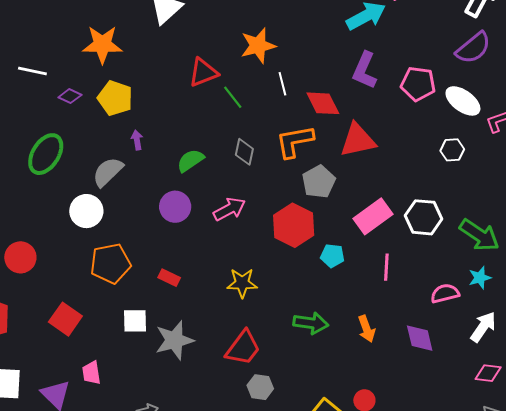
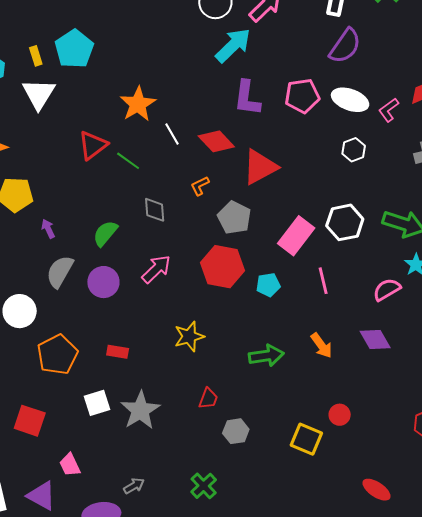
orange L-shape: (295, 141) -> (200, 186), size x0.5
gray semicircle: (108, 172) -> (60, 272), moved
red trapezoid: (243, 348) -> (208, 398), size x0.6

